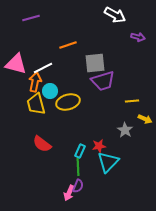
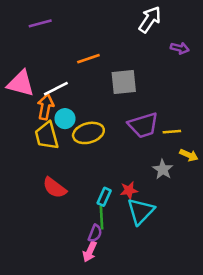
white arrow: (115, 15) -> (150, 19), turned -85
purple trapezoid: (103, 81) -> (143, 125), moved
purple semicircle: (78, 186) -> (95, 233), moved

